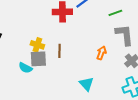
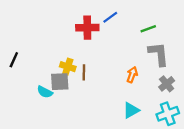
yellow cross: (37, 45) -> (68, 67), moved
cyan triangle: (86, 84) -> (131, 110), moved, turned 42

